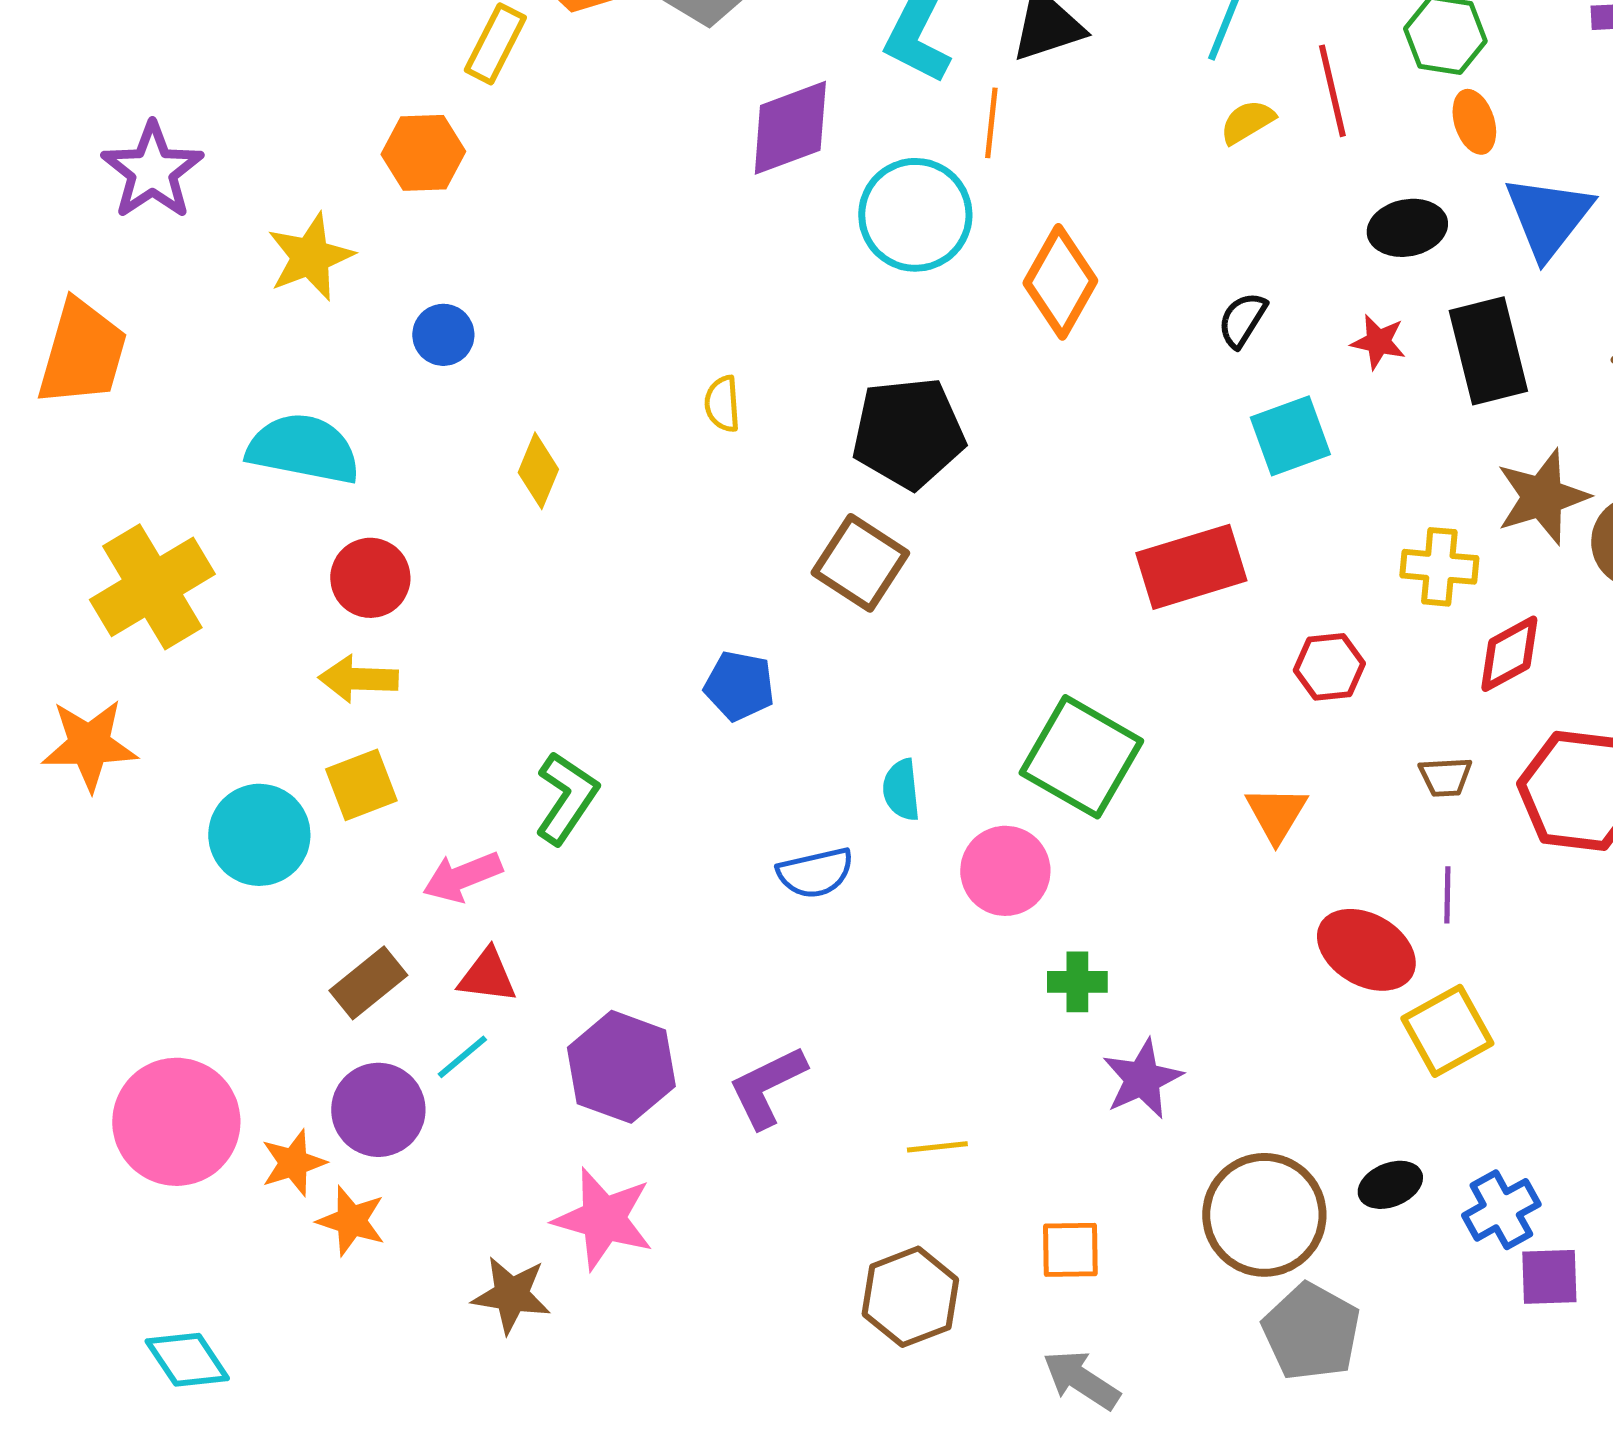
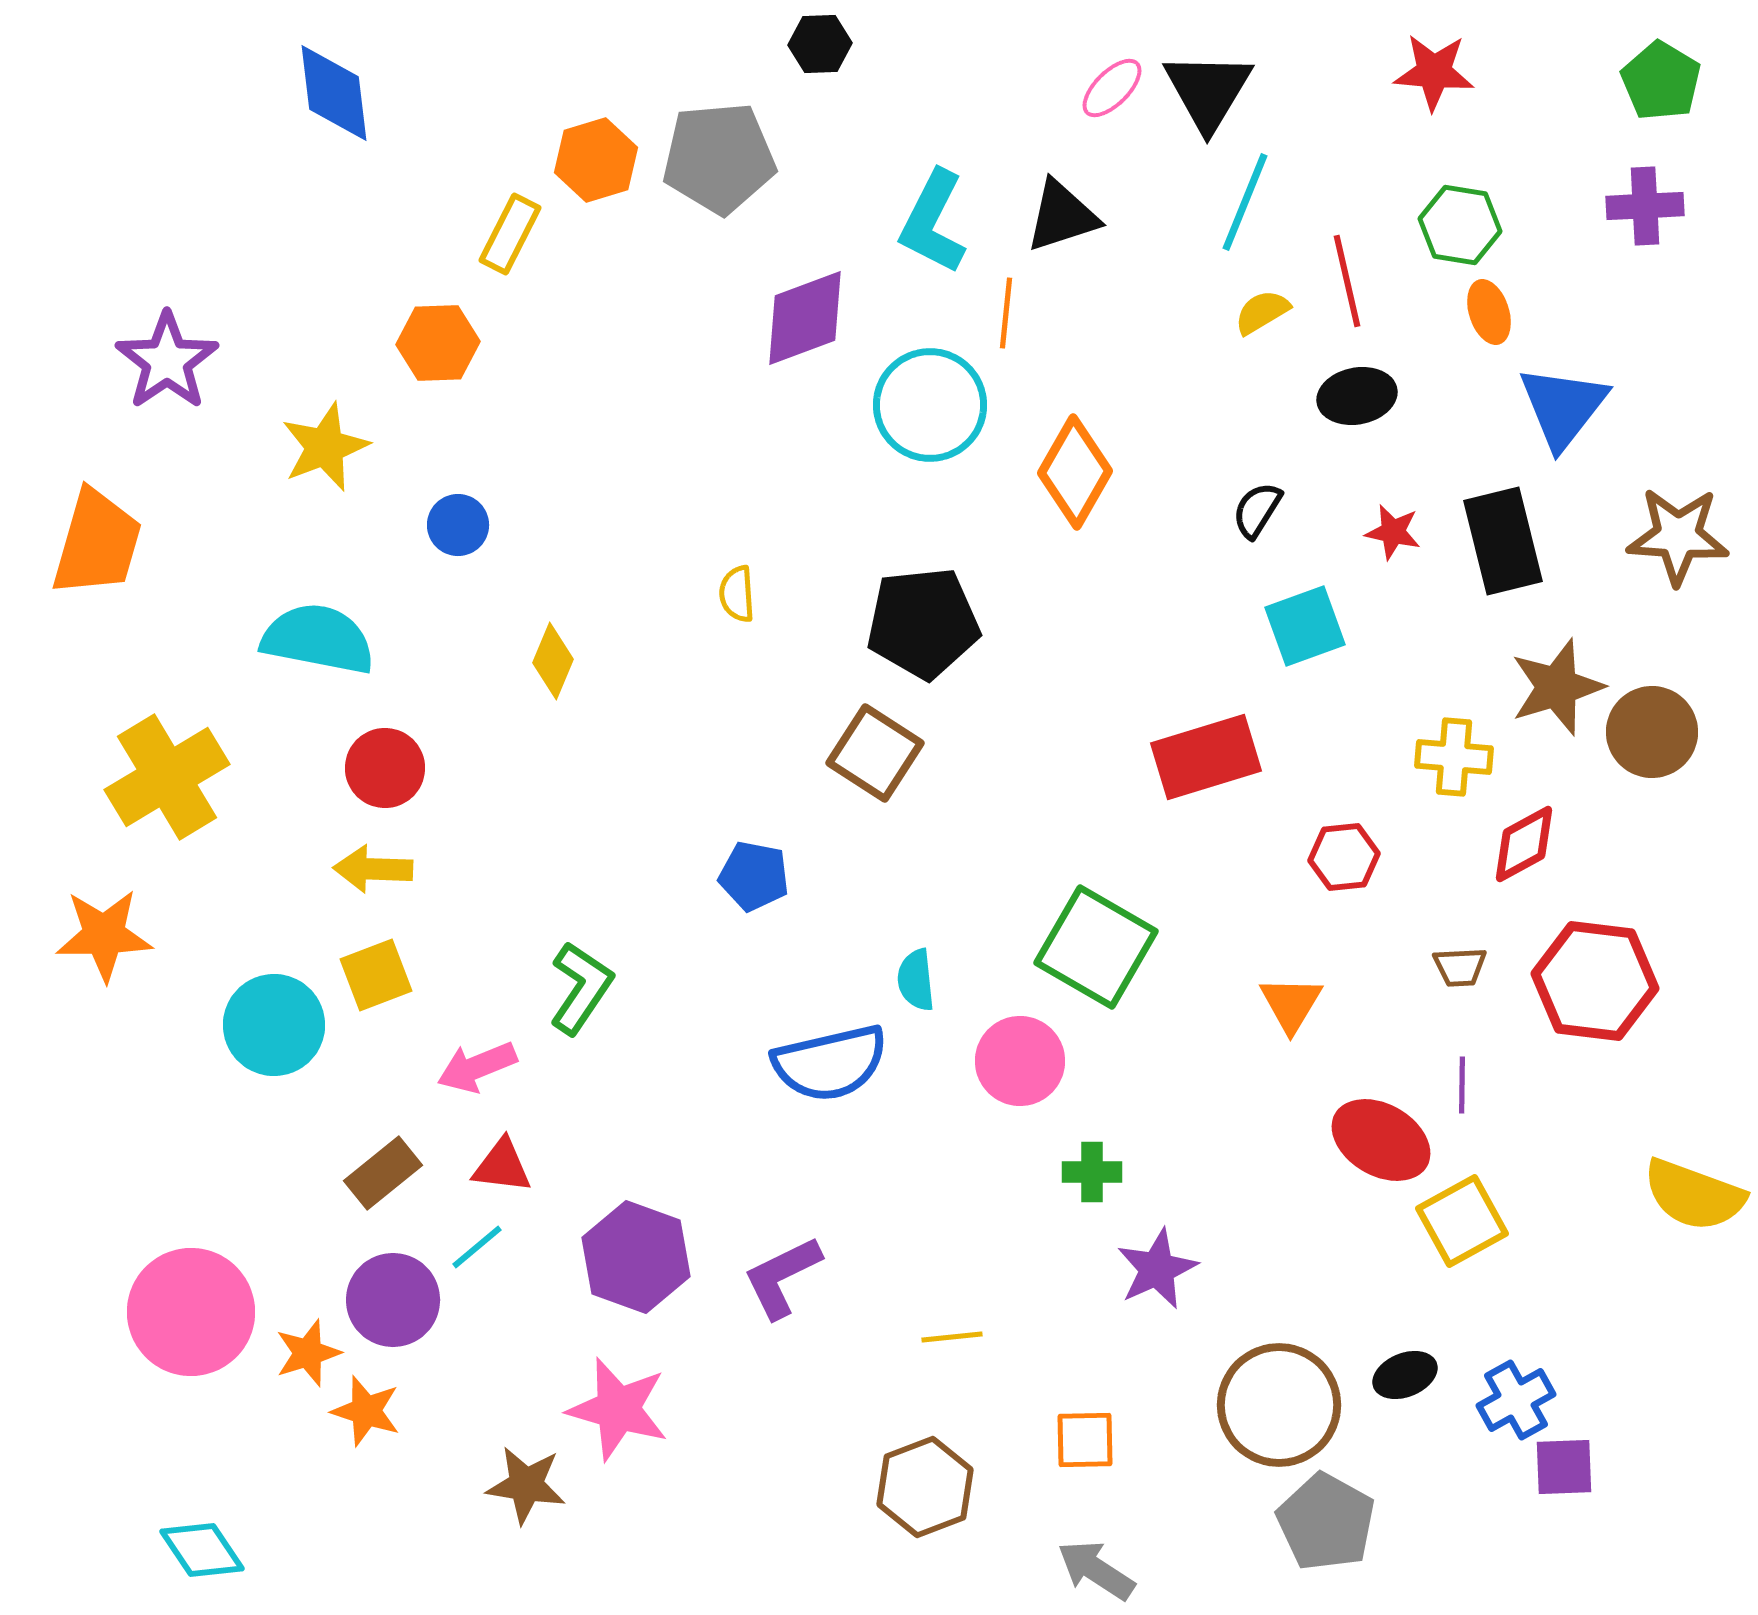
black ellipse: (1407, 228) -> (1357, 396), moved
blue semicircle: (815, 873) -> (830, 1063), size x1.5

